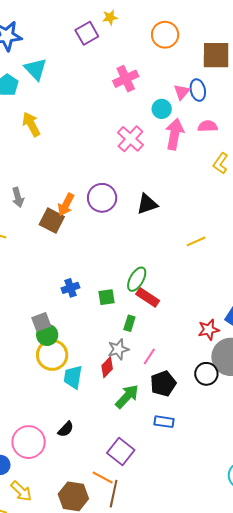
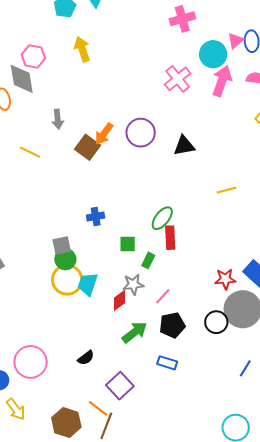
cyan circle: (162, 109) -> (213, 54), size x1.4
green square: (107, 297) -> (128, 244), moved
red rectangle: (148, 297) -> (170, 238), turned 45
cyan trapezoid: (73, 377) -> (88, 284), moved
black semicircle: (66, 429) -> (86, 358), moved

